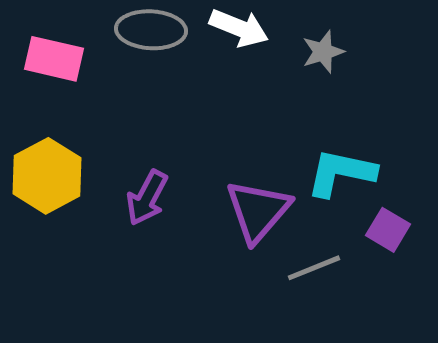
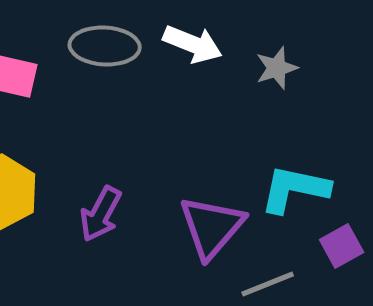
purple square: (388, 230) -> (342, 246), turned 30

